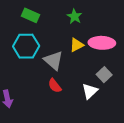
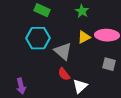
gray square: (104, 75) -> (109, 64), turned -32
white triangle: (90, 91) -> (80, 86), moved

